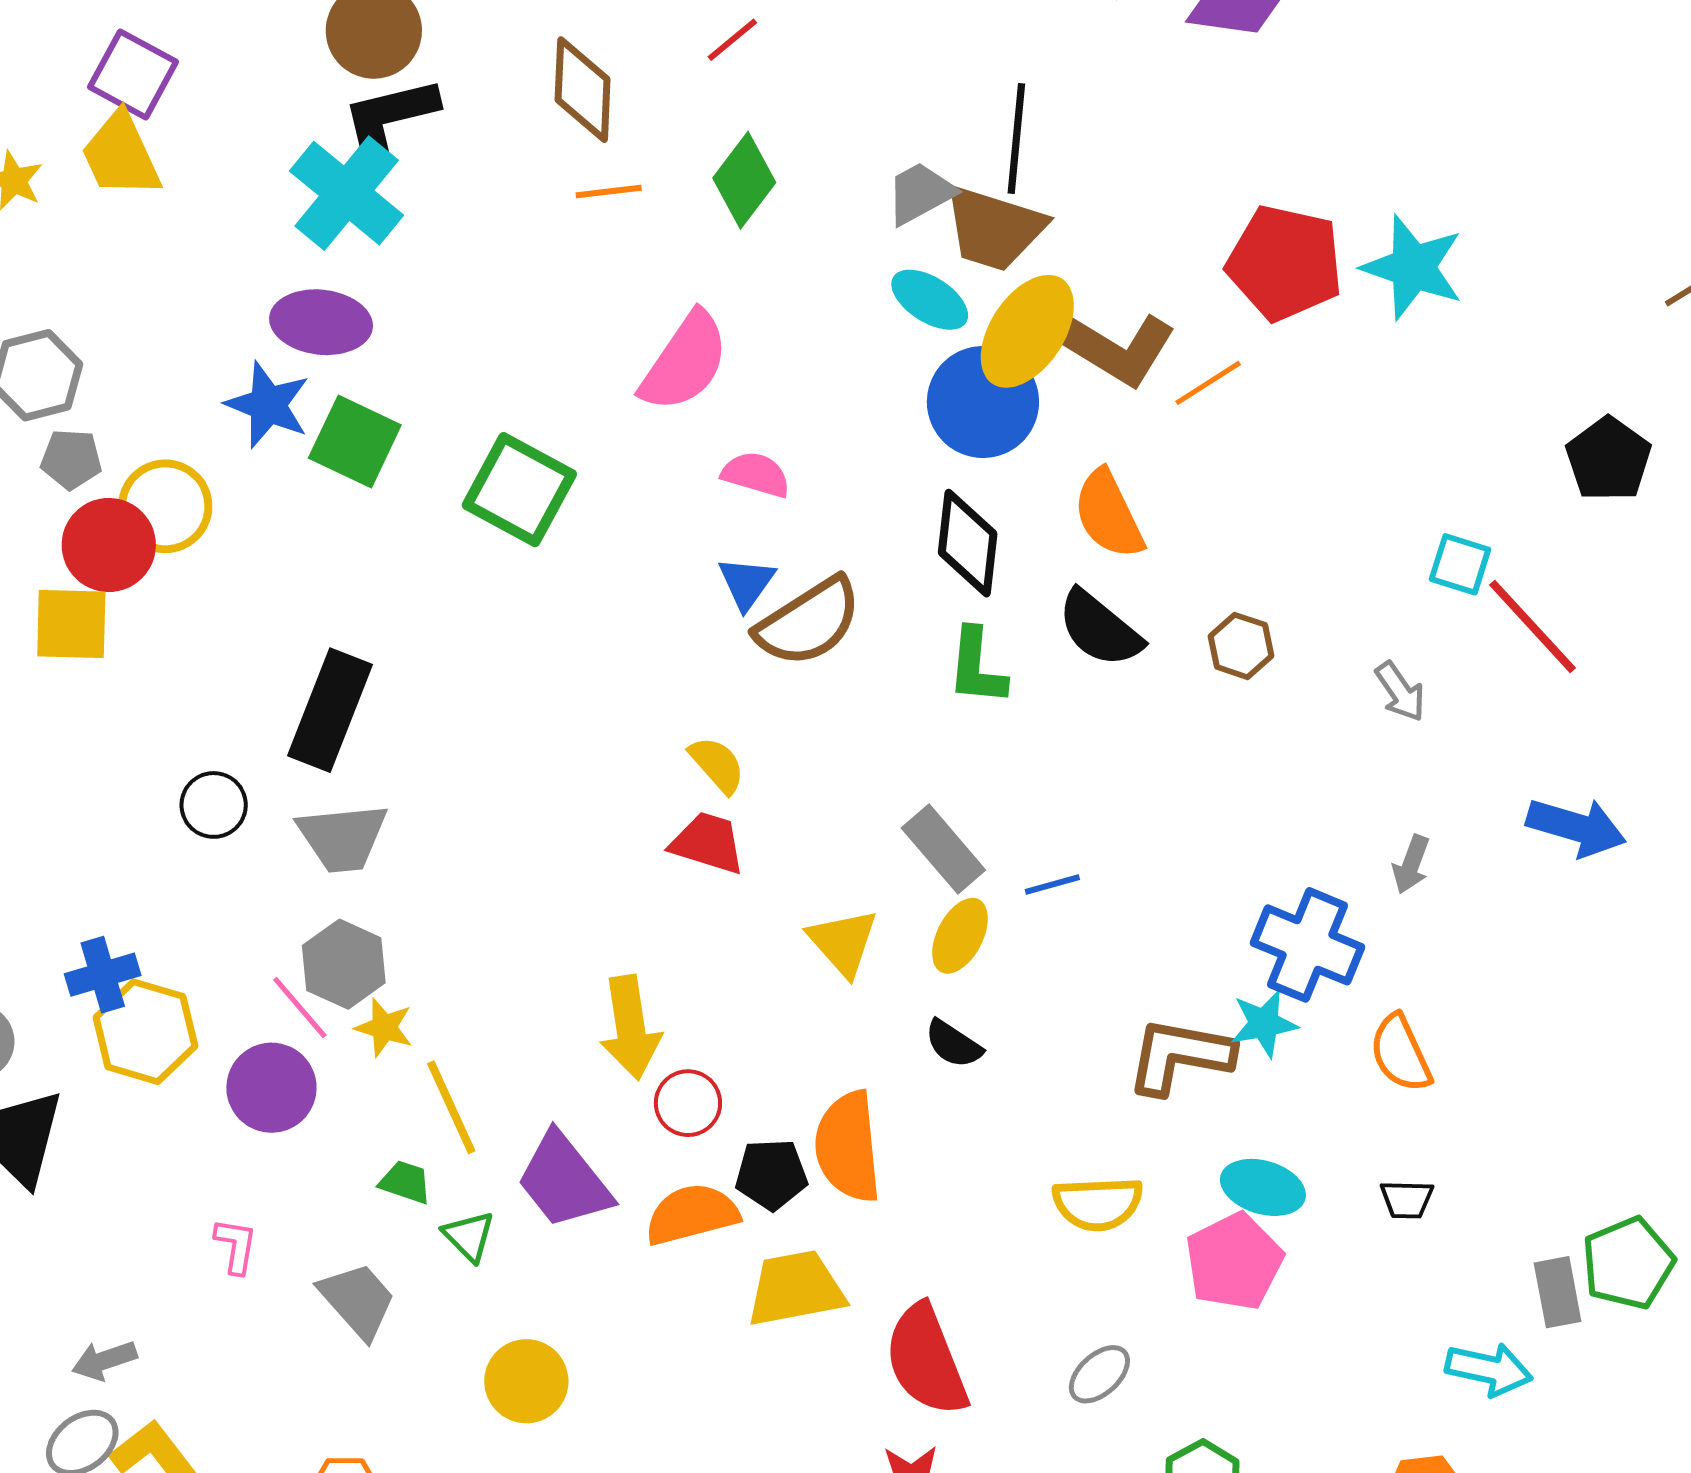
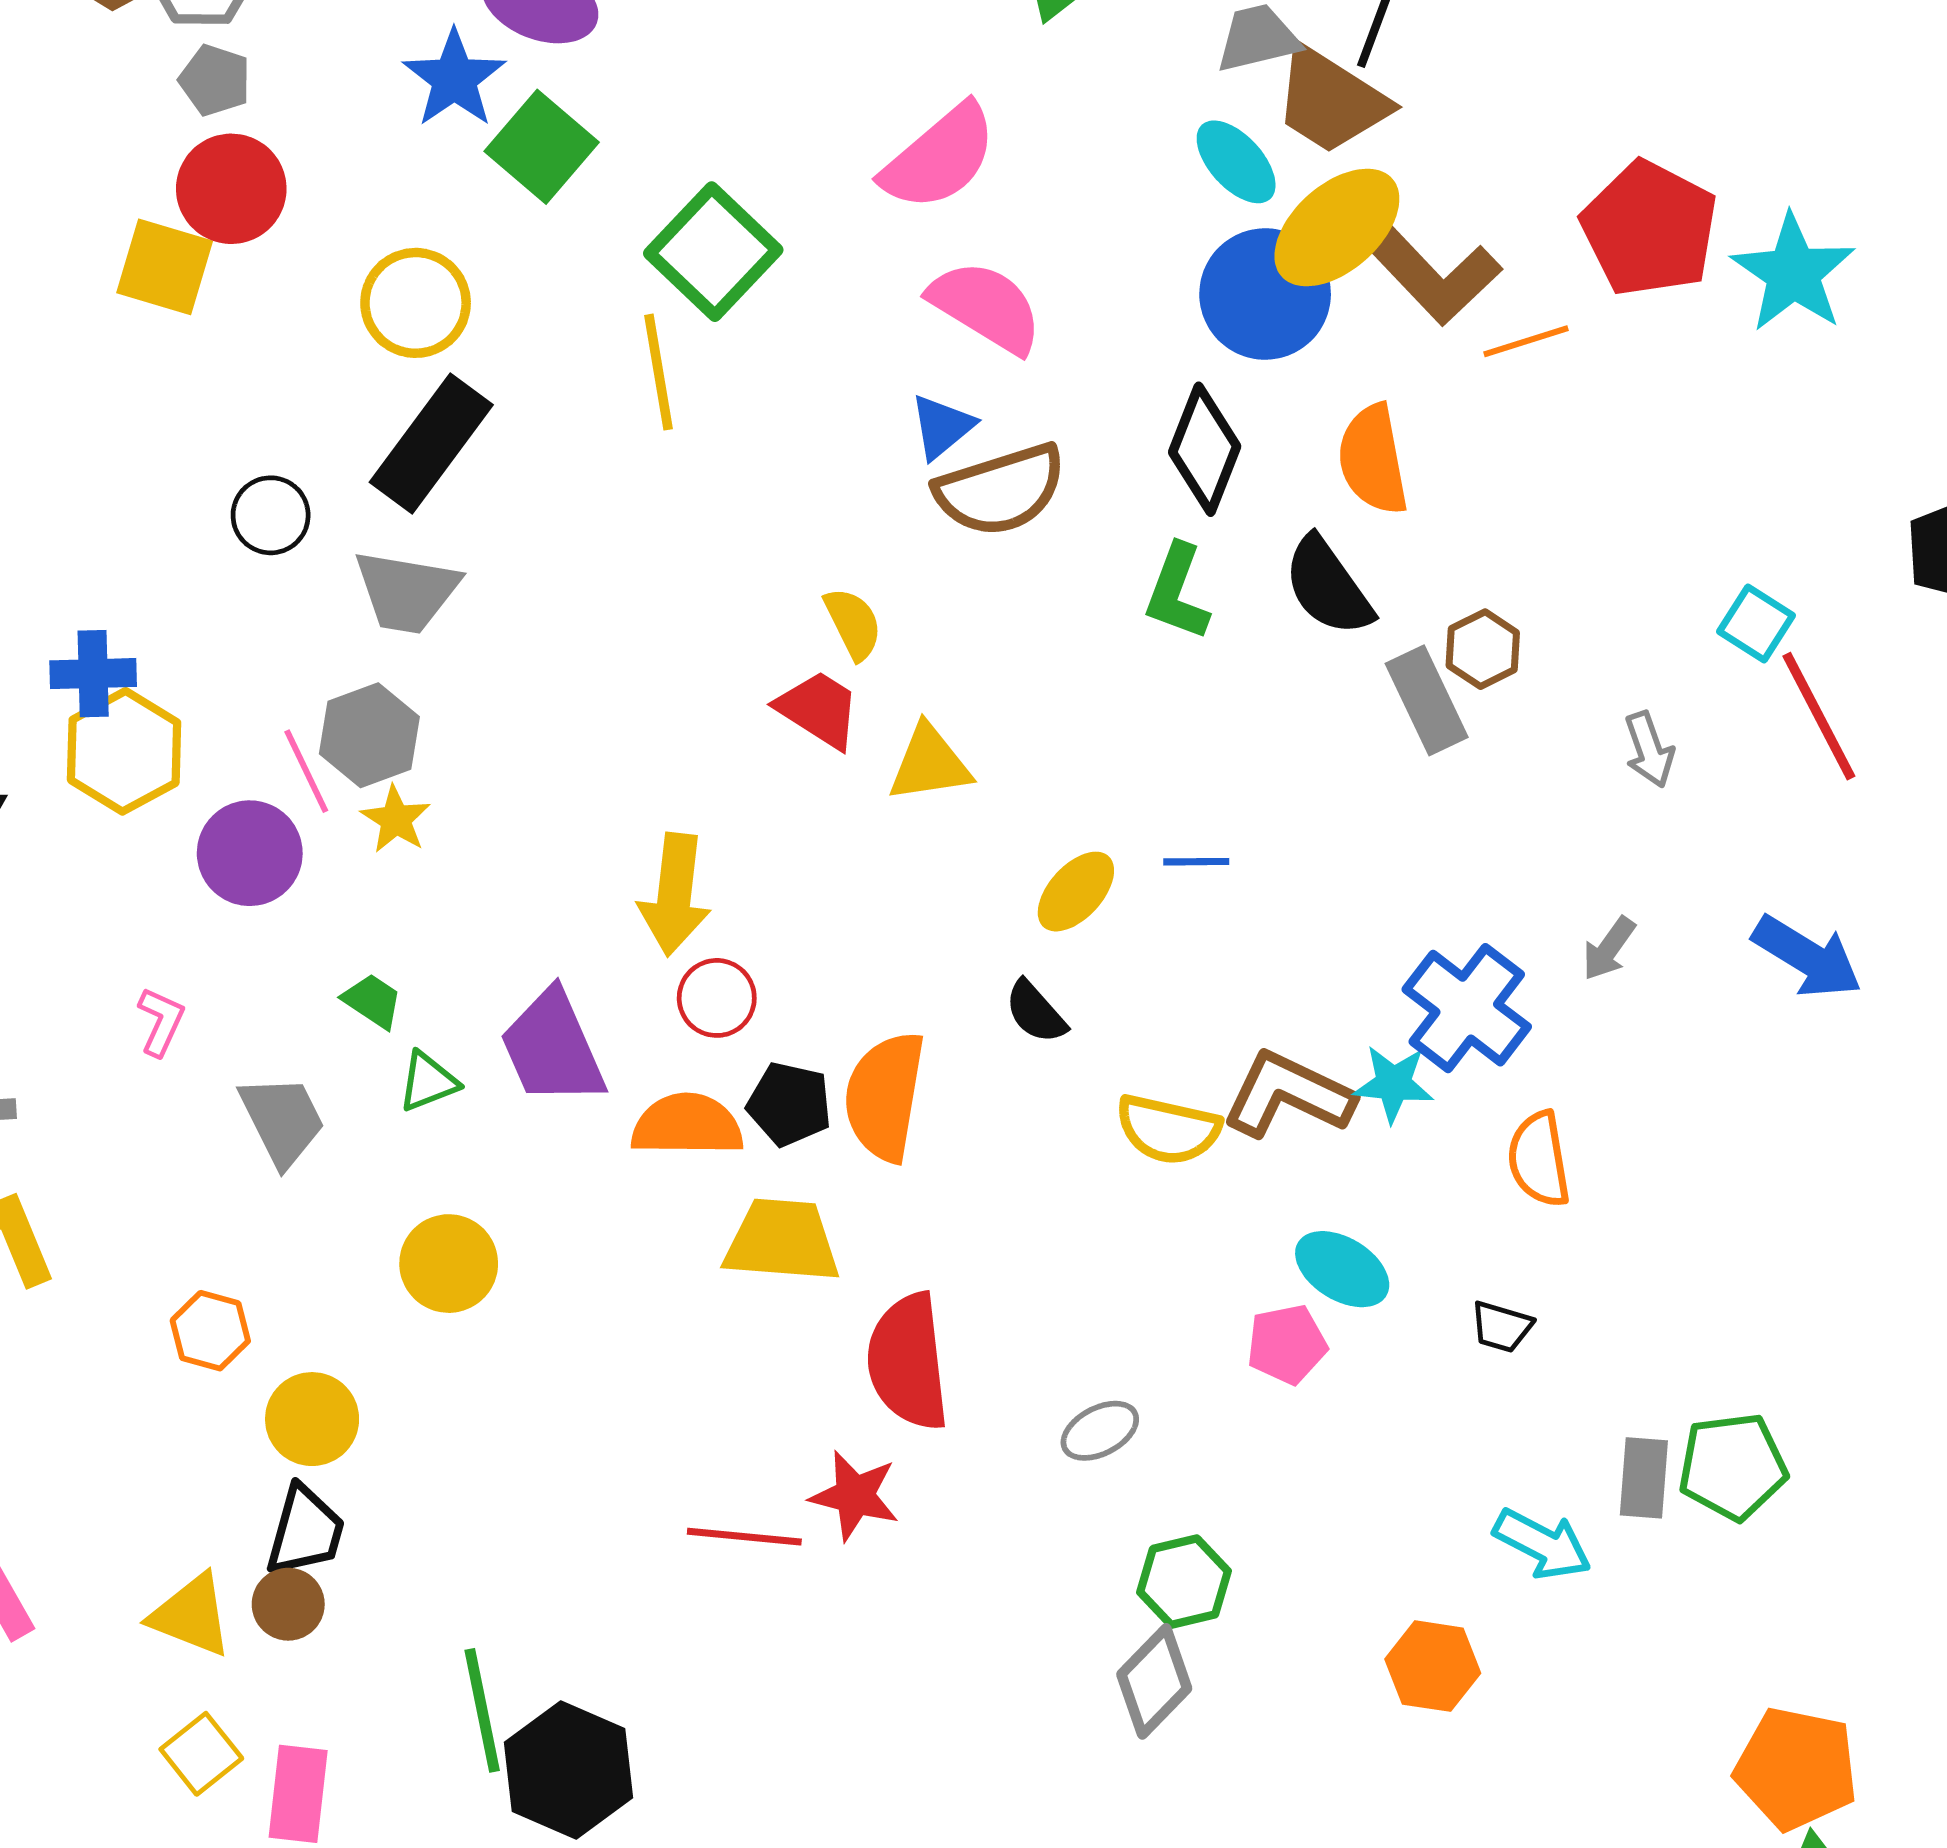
pink semicircle: (756, 474) -> (986, 307), size x1.5
yellow circle: (165, 506) -> (416, 303), moved
gray rectangle: (943, 849) -> (1427, 700), moved
yellow triangle: (843, 942) -> (930, 764), moved, turned 48
yellow line: (451, 1107) -> (659, 372), moved
yellow semicircle: (1098, 1204) -> (1168, 1129), moved
green triangle: (469, 1236) -> (428, 1082), turned 38
pink pentagon: (1234, 1262) -> (1287, 1344), size x0.7

